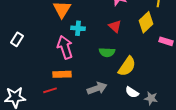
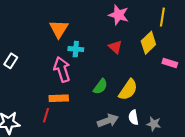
green semicircle: (107, 52) -> (100, 86), moved, turned -56
gray arrow: (97, 88) -> (108, 121), moved
red line: (50, 90) -> (46, 115), turned -56
white semicircle: (132, 92) -> (133, 117), turned 48

